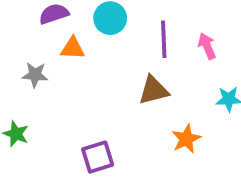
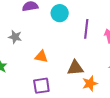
orange triangle: (73, 48) -> (41, 57), moved
brown triangle: (154, 90) -> (75, 68), moved

